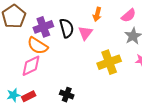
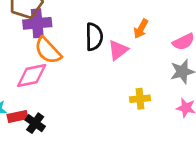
purple cross: (43, 27) -> (37, 23), moved
yellow cross: (109, 62) -> (140, 99), size x0.6
black cross: (67, 95) -> (35, 123), moved

